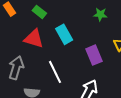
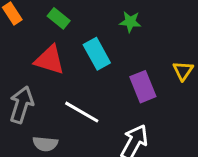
green star: (100, 14) -> (130, 22), moved
white line: (55, 72) -> (82, 112), turned -35

